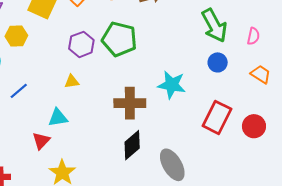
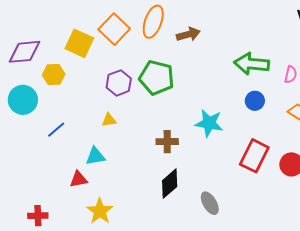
green arrow: (214, 26) -> (252, 64), turned 124
brown cross: (130, 103) -> (167, 142), size x0.7
red triangle: (41, 141) -> (79, 179), turned 36
gray ellipse: (172, 165) -> (210, 203), size x0.7

